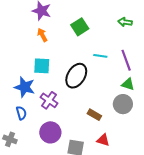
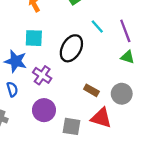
cyan line: (100, 56) -> (97, 27), turned 40
gray circle: (123, 104) -> (122, 94), moved
red triangle: (103, 140) -> (101, 118), size x1.5

